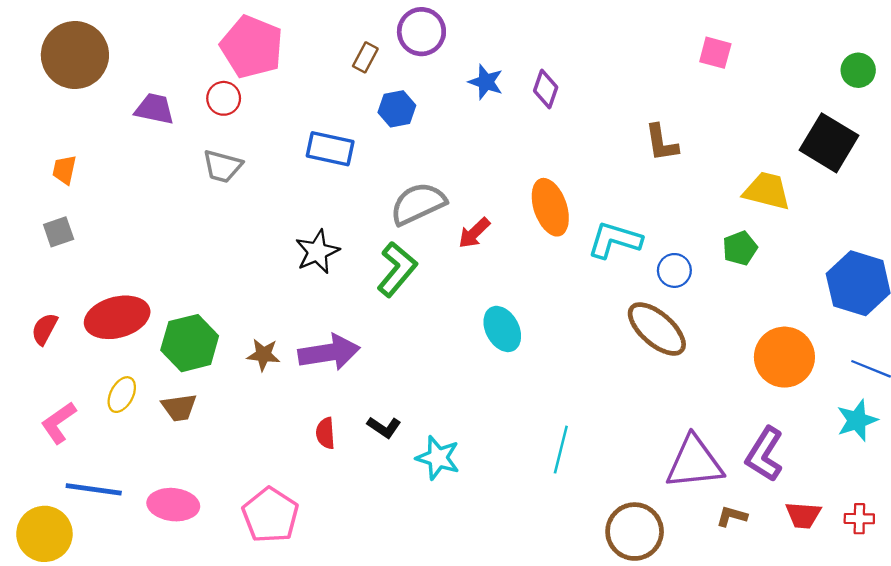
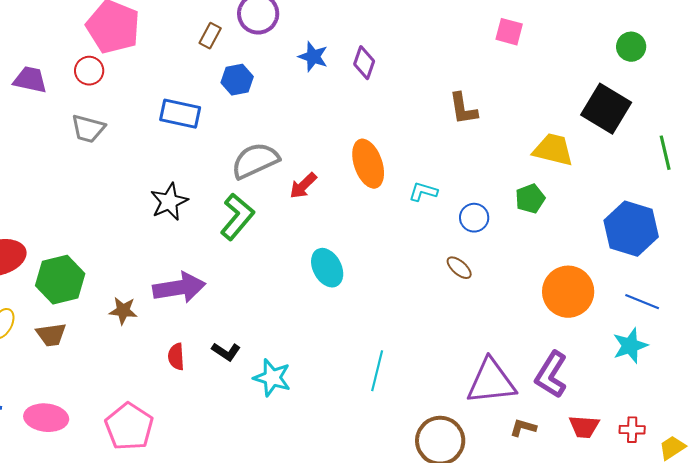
cyan L-shape: (615, 240) -> (423, 192), size x0.6
brown ellipse: (657, 329) -> (459, 268), size x0.5
brown star: (263, 355) -> (123, 311), moved

